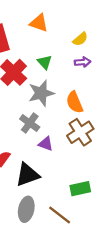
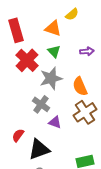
orange triangle: (39, 23) -> (53, 28), moved
yellow semicircle: (80, 39) -> (72, 14), moved

